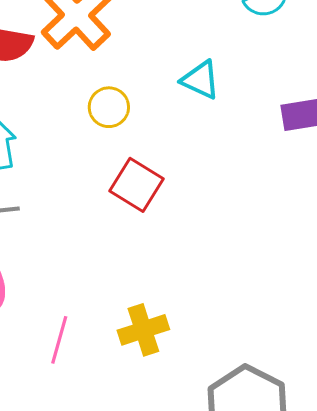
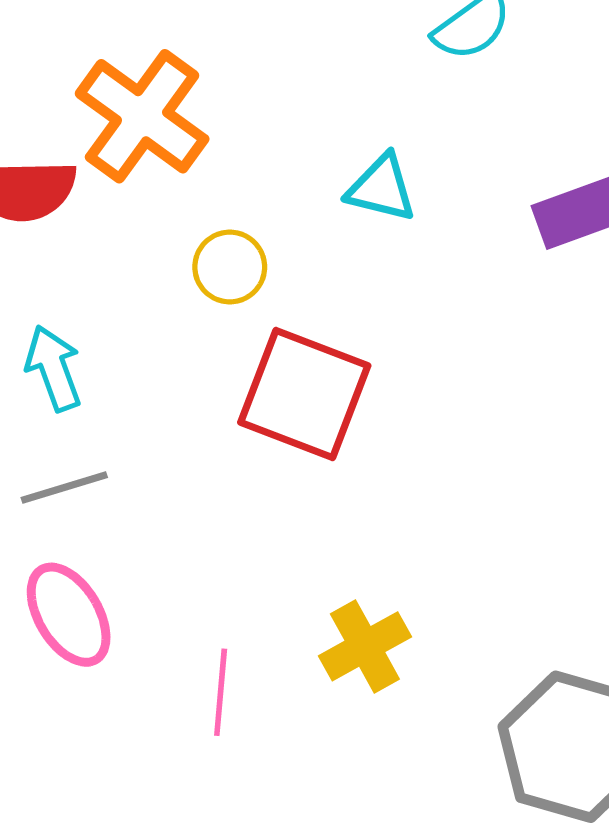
red square: (136, 185) -> (304, 394), size x1.4

